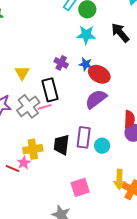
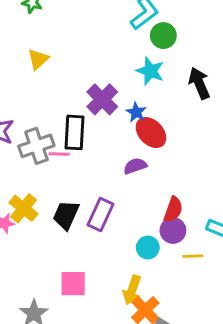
purple cross: (61, 63) -> (102, 99), size x1.5
yellow triangle: (22, 73) -> (38, 59), moved
purple semicircle: (96, 99) -> (135, 166), size x0.7
cyan circle: (102, 146) -> (148, 247), moved
yellow cross: (33, 149) -> (24, 208), turned 30

